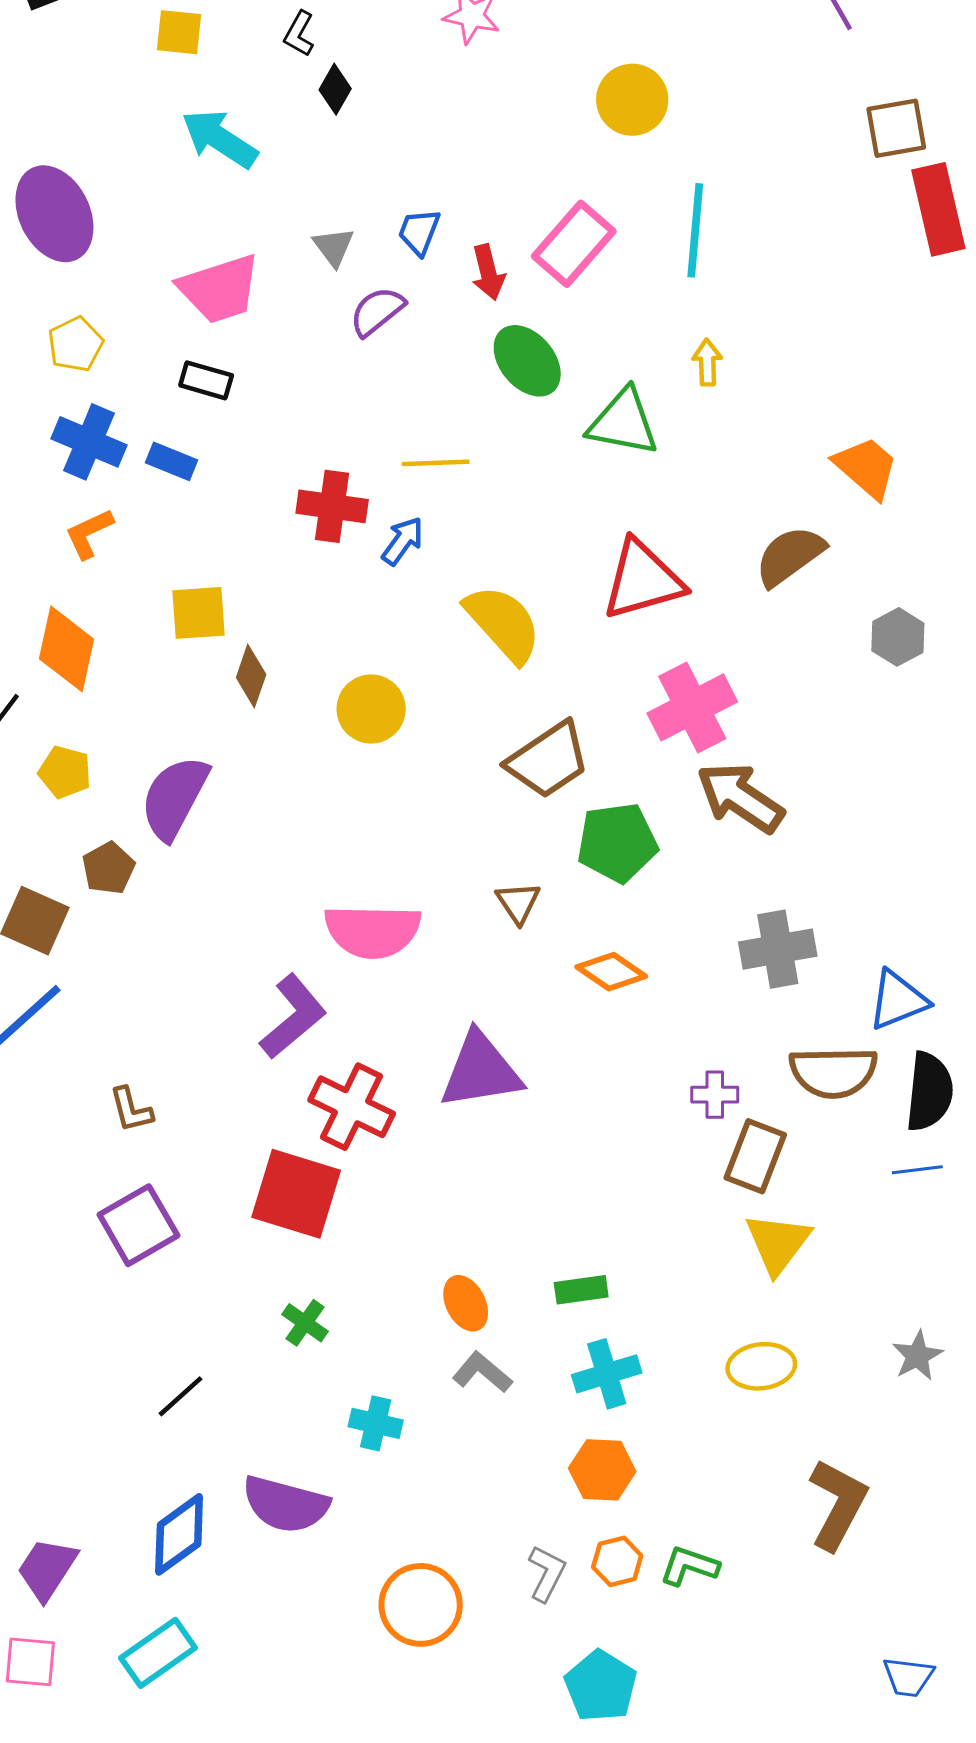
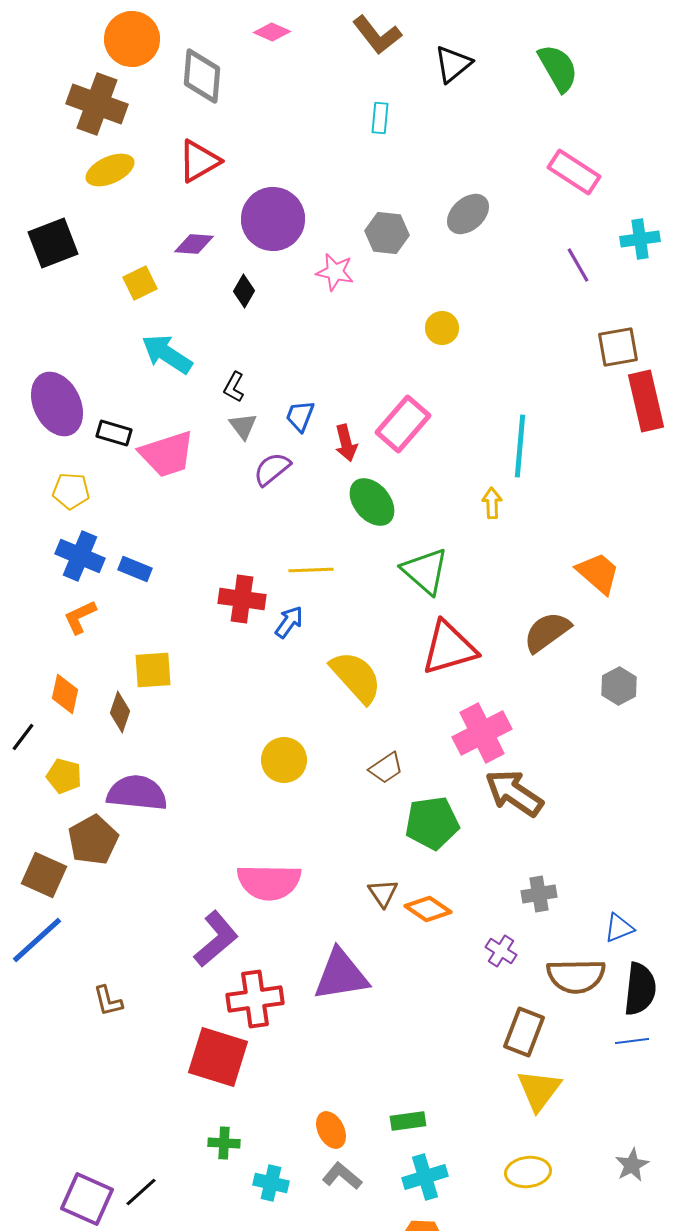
yellow square: (179, 32) -> (140, 283), turned -32
black L-shape: (299, 34) -> (234, 387), moved
black diamond: (335, 89) -> (244, 291), moved
yellow circle: (632, 100) -> (442, 328), size x0.7
cyan line: (695, 230) -> (520, 446), moved
yellow pentagon: (75, 344) -> (71, 491), turned 30
black rectangle: (206, 380) -> (114, 433), moved
green triangle: (623, 422) -> (425, 571), moved, turned 30
orange diamond: (66, 649) -> (65, 694), size x0.7
brown diamond: (251, 676) -> (120, 712), moved
yellow circle: (371, 709) -> (284, 760), moved
brown trapezoid: (548, 760) -> (386, 768), size x0.6
purple semicircle: (175, 798) -> (137, 793), turned 68
brown pentagon: (108, 868) -> (93, 840), size x1.4
brown triangle: (518, 903) -> (383, 893), moved
gray cross: (778, 949) -> (539, 894), size x0.7
blue triangle: (898, 1000) -> (619, 928), size x0.7
purple cross: (715, 1095) -> (501, 951), moved, turned 32
red cross: (352, 1107) -> (255, 999), turned -34
purple square: (138, 1225) -> (87, 1199), moved, turned -36
green cross: (305, 1323) -> (224, 1143), turned -32
cyan cross: (376, 1423) -> (271, 1183), moved

